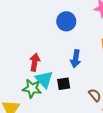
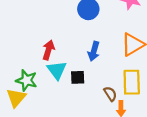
green star: (32, 89) -> (27, 80), moved

